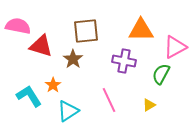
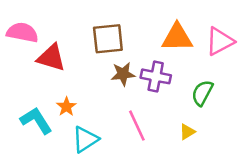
pink triangle: (175, 47) -> (220, 41), moved
brown star: (73, 59) -> (123, 74), moved, turned 30

